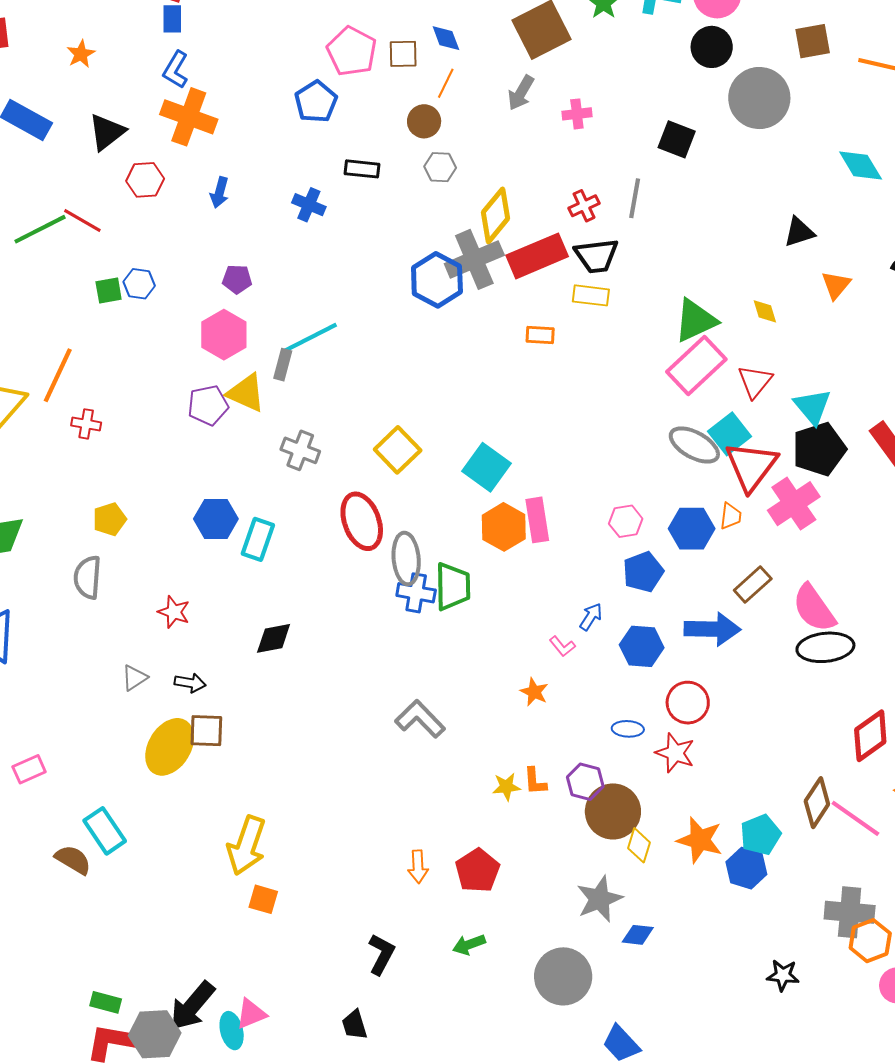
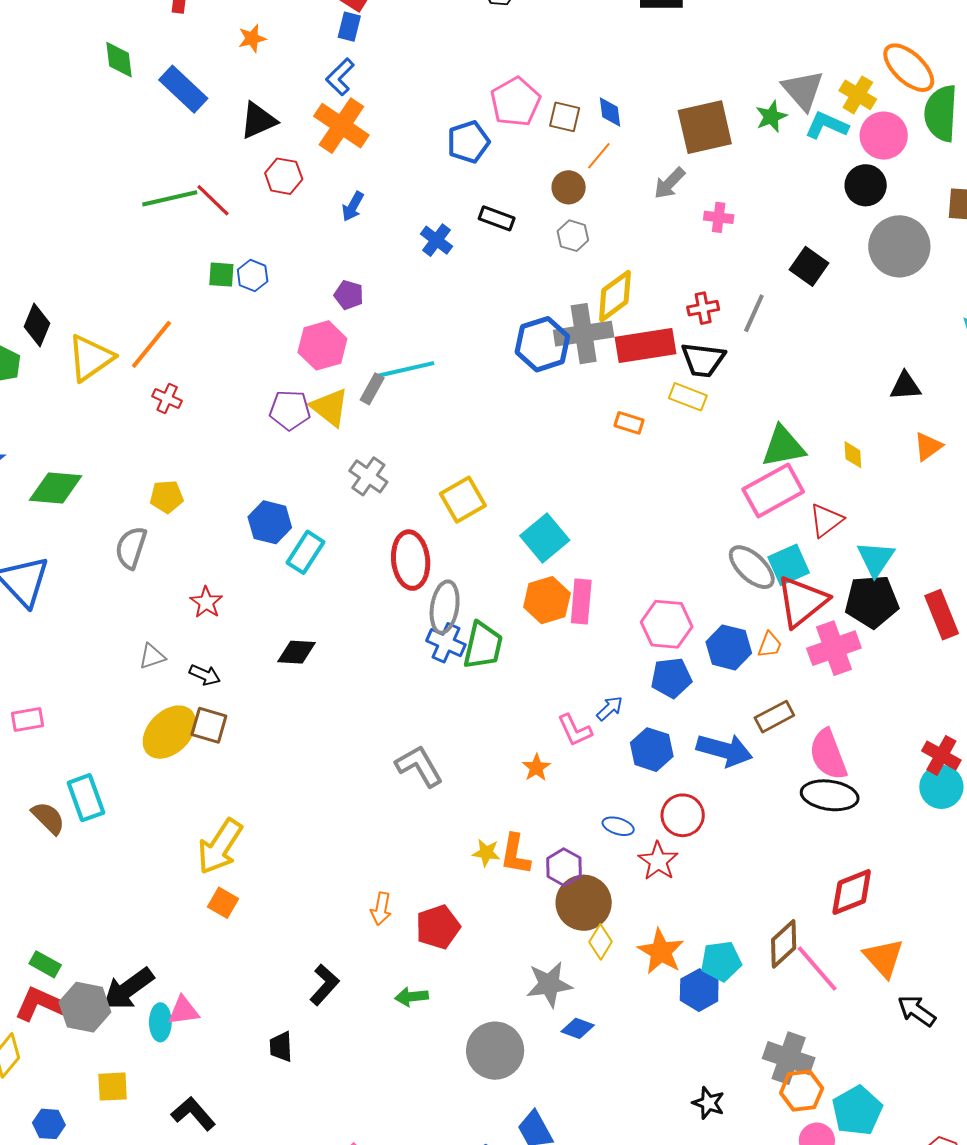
pink hexagon: (626, 521) -> (667, 624), size x1.5
pink L-shape: (562, 646) -> (575, 730), size x1.4
orange L-shape: (535, 781) -> (515, 854), size x1.4

